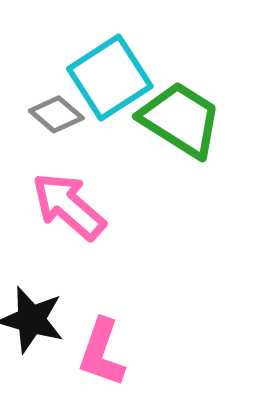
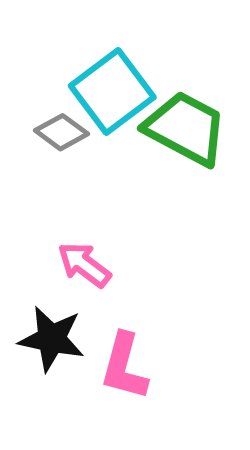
pink arrow: (69, 206) -> (84, 265), moved, size x0.7

